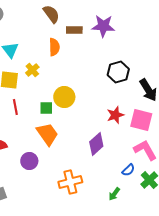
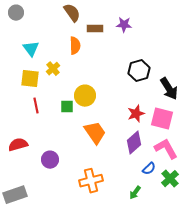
purple star: (103, 26) -> (124, 25), size x0.7
orange trapezoid: (47, 134) -> (95, 133), moved
purple diamond: (96, 144) -> (134, 143), moved

